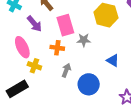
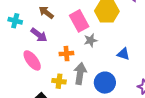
pink rectangle: (65, 25) -> (79, 21), moved
yellow cross: (34, 66) -> (59, 81), moved
gray arrow: (66, 70) -> (80, 74), size x1.5

